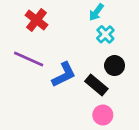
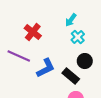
red cross: (36, 20) -> (33, 32), moved

